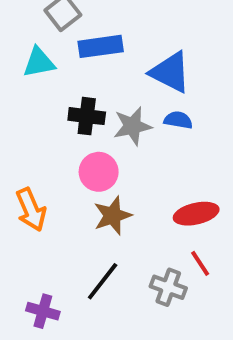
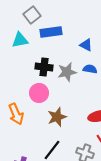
blue triangle: (170, 72) -> (86, 45), size x0.6
pink circle: (99, 172) -> (39, 93), moved

